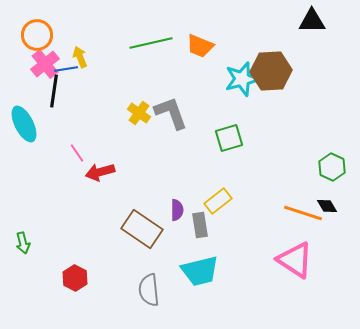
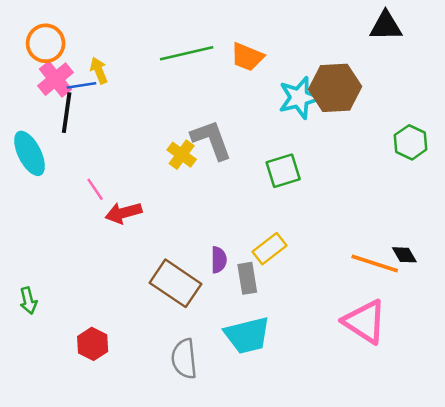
yellow cross: (139, 113) -> (182, 155), moved
green hexagon: (332, 167) -> (411, 142), moved

